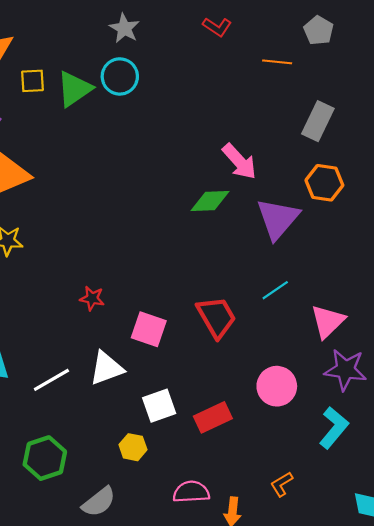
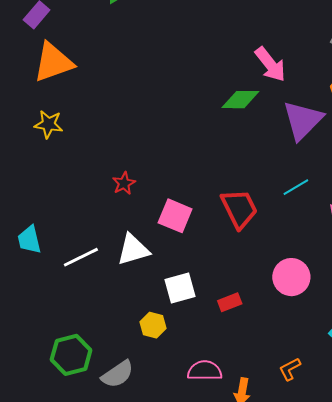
red star: (92, 298) -> (124, 183), turned 30
red rectangle: (213, 417) -> (230, 302), size x0.7
green hexagon: (45, 458) -> (71, 355), moved

